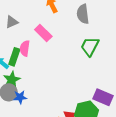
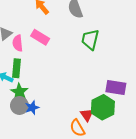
pink semicircle: (25, 48) -> (18, 43), moved

